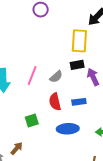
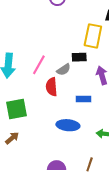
black rectangle: (77, 65) -> (79, 57), moved
red semicircle: (55, 102) -> (51, 87), moved
green square: (32, 121) -> (16, 109), moved, size x1.5

